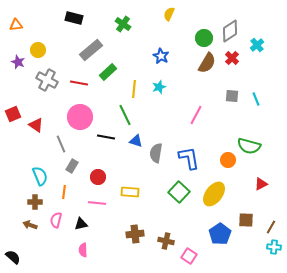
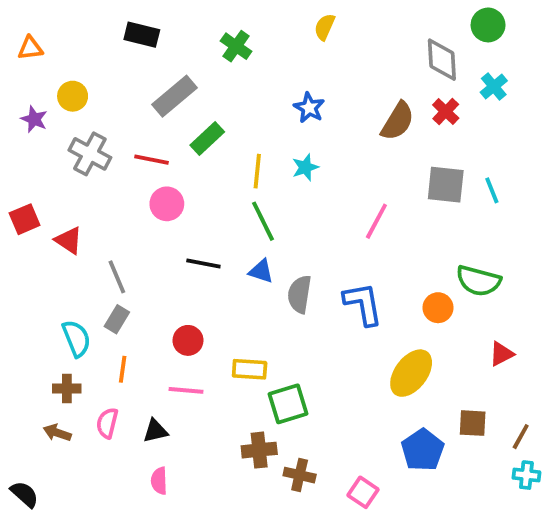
gray diamond: (230, 31) -> (442, 60), turned -60
green circle: (204, 38) -> (488, 25), moved
gray square: (232, 96) -> (446, 185), size x1.5
green line: (125, 115) -> (263, 221), moved
pink circle: (80, 117) -> (167, 204), moved, size x0.7
gray rectangle: (72, 166) -> (117, 319), moved
green square: (179, 192) -> (288, 404), moved, turned 30
brown cross: (166, 241) -> (300, 475), moved

